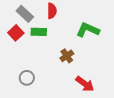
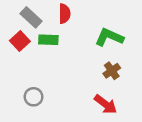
brown cross: (67, 56) -> (112, 71), moved

